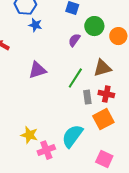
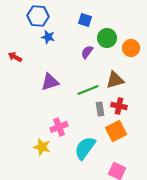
green line: (75, 78) -> (88, 90), turned 35
pink cross: (46, 150) -> (59, 127), moved

